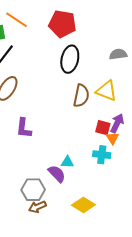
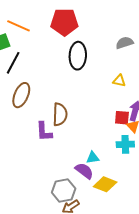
yellow triangle: (106, 91) -> (119, 81), size x0.6
brown semicircle: (81, 96) -> (60, 114), moved
yellow diamond: (83, 205) -> (105, 184), moved

